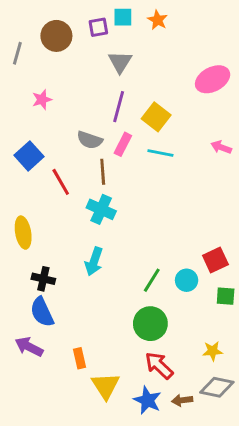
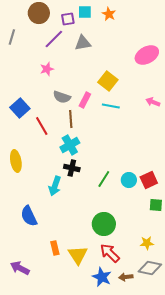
brown circle: (56, 36) -> (39, 13), moved
gray triangle: (120, 62) -> (83, 43), turned 48
pink star: (42, 100) -> (47, 69), moved
purple line: (119, 107) -> (54, 39), moved, turned 30
cyan cross: (101, 209) -> (70, 145), turned 36
cyan arrow: (94, 261) -> (55, 186), moved
black cross: (43, 279) -> (72, 168), moved
green line: (152, 280) -> (104, 179), moved
cyan circle: (187, 280) -> (129, 180), moved
purple arrow: (29, 347) -> (20, 268), moved
yellow triangle: (106, 386) -> (78, 255), moved

